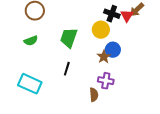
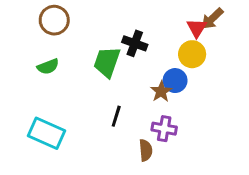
black cross: (112, 14) -> (135, 43), moved
yellow circle: (101, 30) -> (192, 54), moved
black line: (67, 69) -> (116, 116), moved

